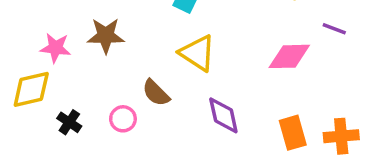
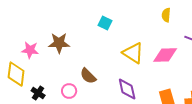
yellow triangle: (197, 53) -> (133, 53), moved
yellow diamond: (31, 89) -> (16, 74), turned -70

